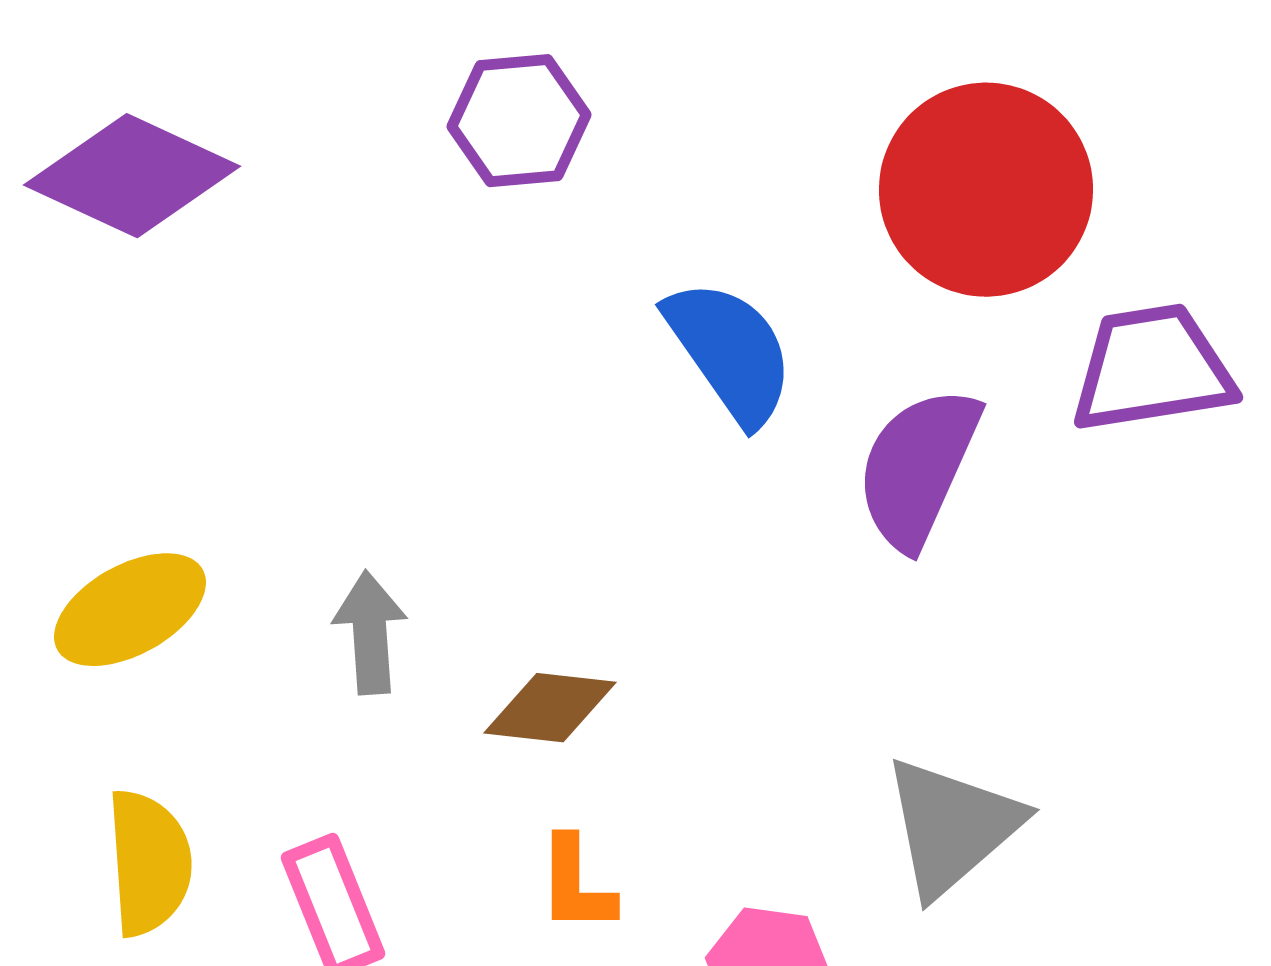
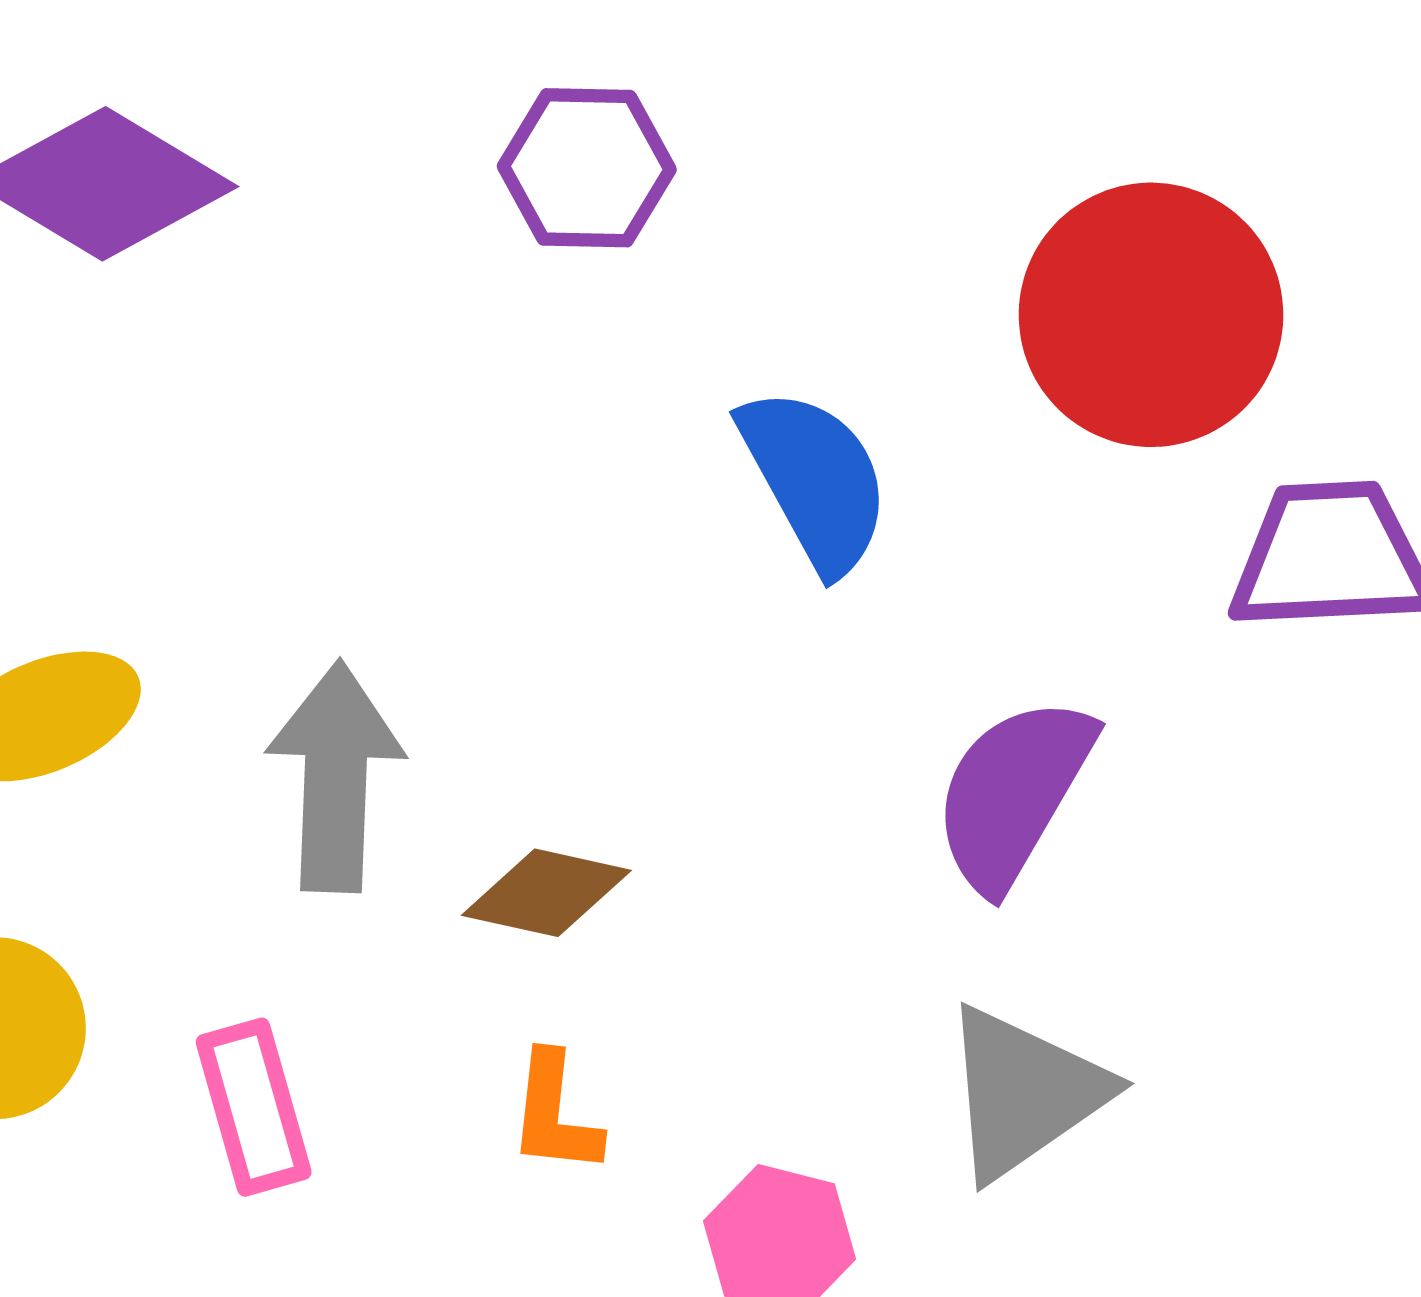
purple semicircle: (918, 468) -> (1013, 793), moved
gray arrow: (370, 633) -> (335, 777), size x1.5

